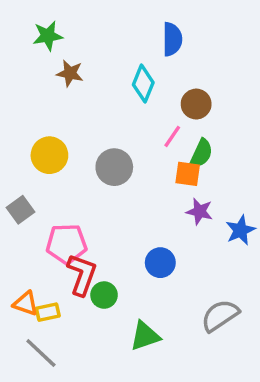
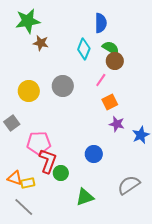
green star: (48, 36) -> (28, 21), size x1.4
green semicircle: (201, 153) -> (111, 48), moved, turned -84
gray circle: (114, 167) -> (63, 86), moved
orange square: (188, 174) -> (110, 102), turned -35

